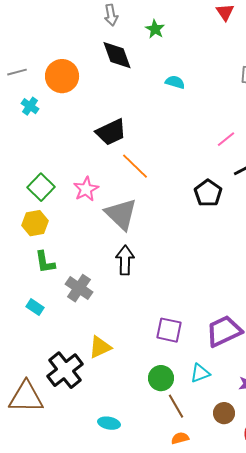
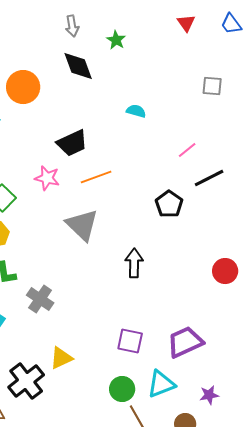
cyan semicircle: (175, 82) -> (136, 111), moved
orange line: (135, 166) -> (96, 177), turned -64
pink star: (86, 189) -> (47, 178), moved, turned -30
black arrow: (125, 260) -> (134, 263), moved
cyan triangle: (200, 373) -> (161, 384), size x1.4

